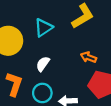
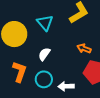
cyan triangle: (44, 28) -> (45, 23), turned -36

